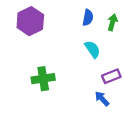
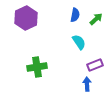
green arrow: (112, 22) -> (96, 19), turned 32
blue arrow: (102, 99) -> (87, 84), turned 40

